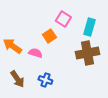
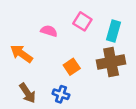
orange square: (49, 36) -> (72, 67), moved
pink semicircle: (35, 53) -> (49, 31), moved

